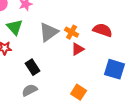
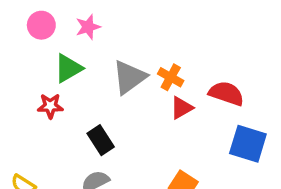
green triangle: (15, 27) -> (68, 68), turned 42
red semicircle: (103, 30) -> (226, 93), moved

